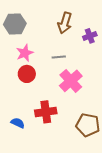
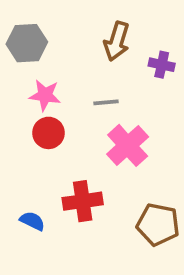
purple cross: (90, 36) -> (162, 65), turned 32
pink star: (25, 53) -> (45, 95), turned 30

